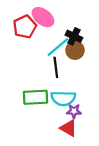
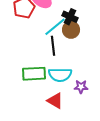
purple star: (74, 111) -> (81, 87), moved
red triangle: (69, 128) -> (55, 101), moved

